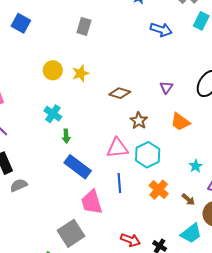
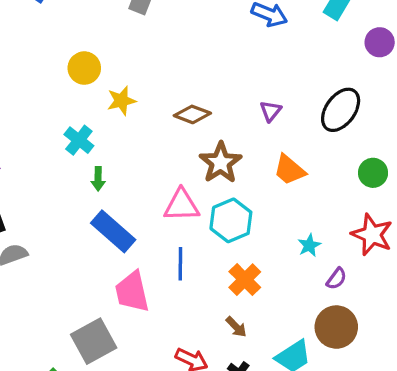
yellow star: (80, 73) -> (121, 101), moved
brown star: (139, 121) -> (221, 163), size x1.4
brown arrow: (188, 199) -> (236, 327), moved

